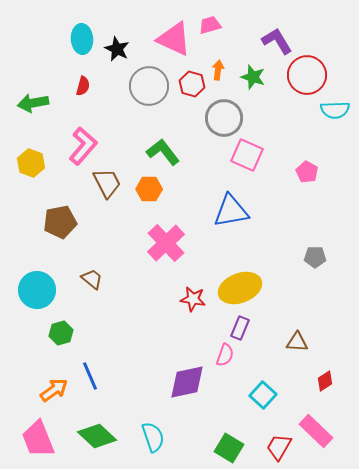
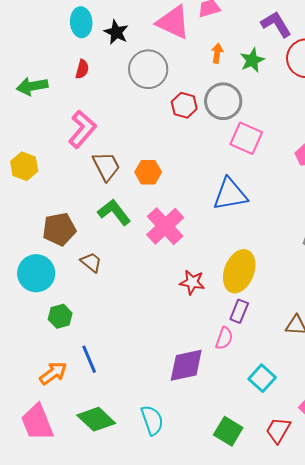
green star: (253, 77) -> (252, 60), turned 30
red hexagon: (192, 84) -> (184, 105), moved
green L-shape: (163, 152) -> (114, 212), moved
yellow hexagon: (31, 163) -> (24, 166), moved
brown pentagon: (60, 222) -> (59, 229), moved
yellow ellipse: (240, 288) -> (239, 271), turned -48

